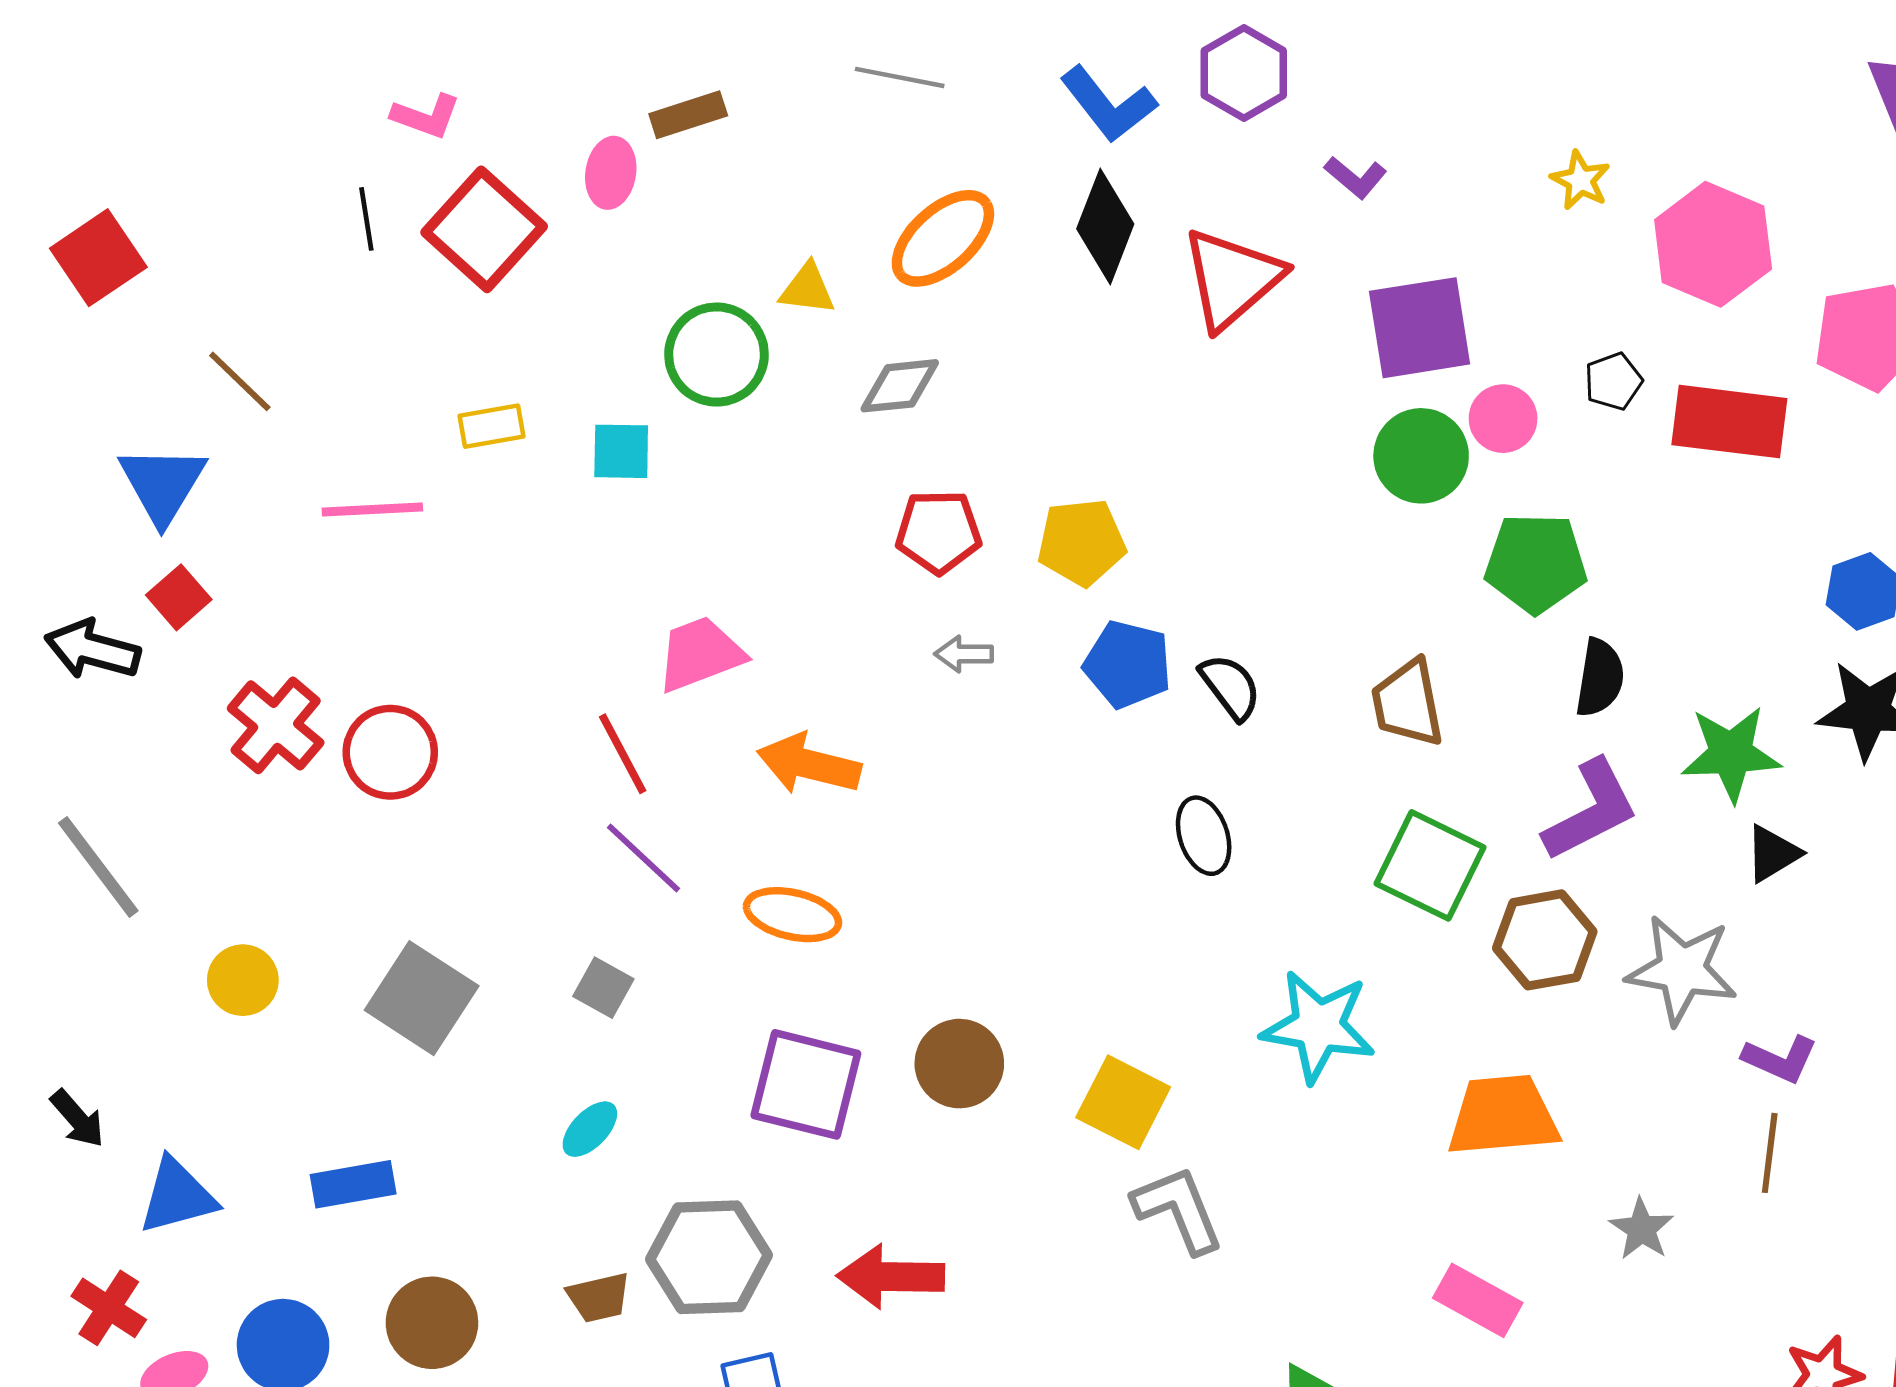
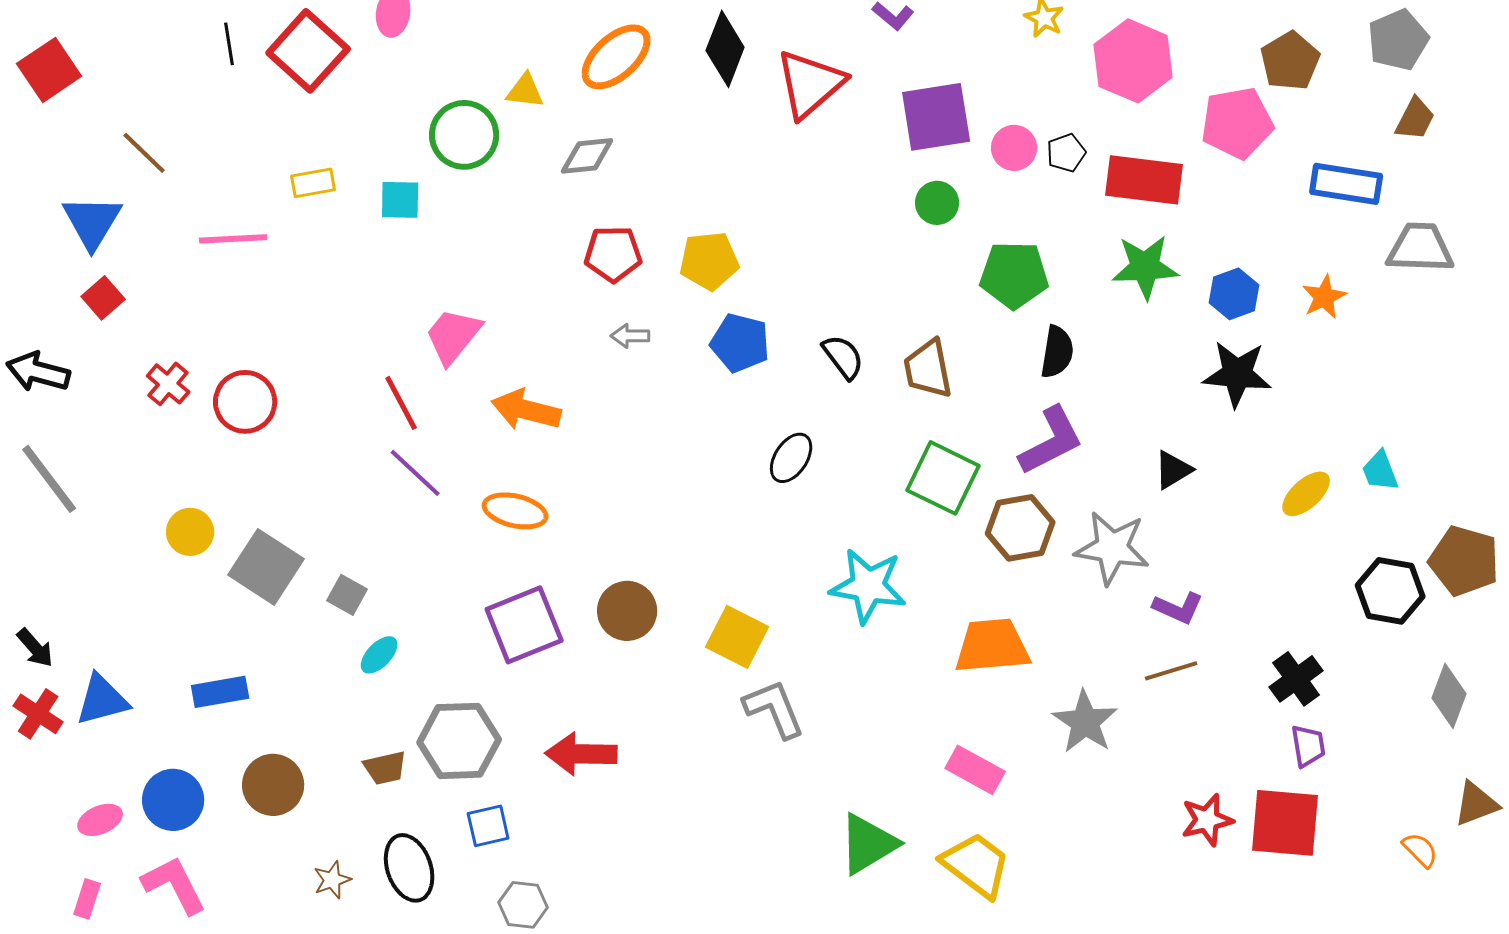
pink circle: (1503, 419) -> (1014, 148), moved
green circle: (1421, 456) -> (937, 203), size x0.7
black arrow: (92, 649) -> (38, 372), moved
pink trapezoid: (700, 654) -> (453, 336), turned -30
black semicircle: (1230, 687) -> (843, 357), moved
red cross: (276, 725) -> (168, 384), size x0.7
green star: (1731, 754) -> (1145, 267), moved
black ellipse: (1204, 836) -> (791, 458), turned 51
yellow circle: (243, 980) -> (190, 532), moved
gray square: (603, 988) -> (347, 595), moved
purple square: (806, 1084) -> (524, 625), turned -36
brown line: (1770, 1153) -> (1171, 671), turned 66
gray star: (1642, 1229) -> (1085, 722), size x1.5
red cross: (109, 1308) -> (38, 714), moved

